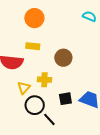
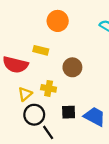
orange circle: (34, 18) -> (58, 21), moved

